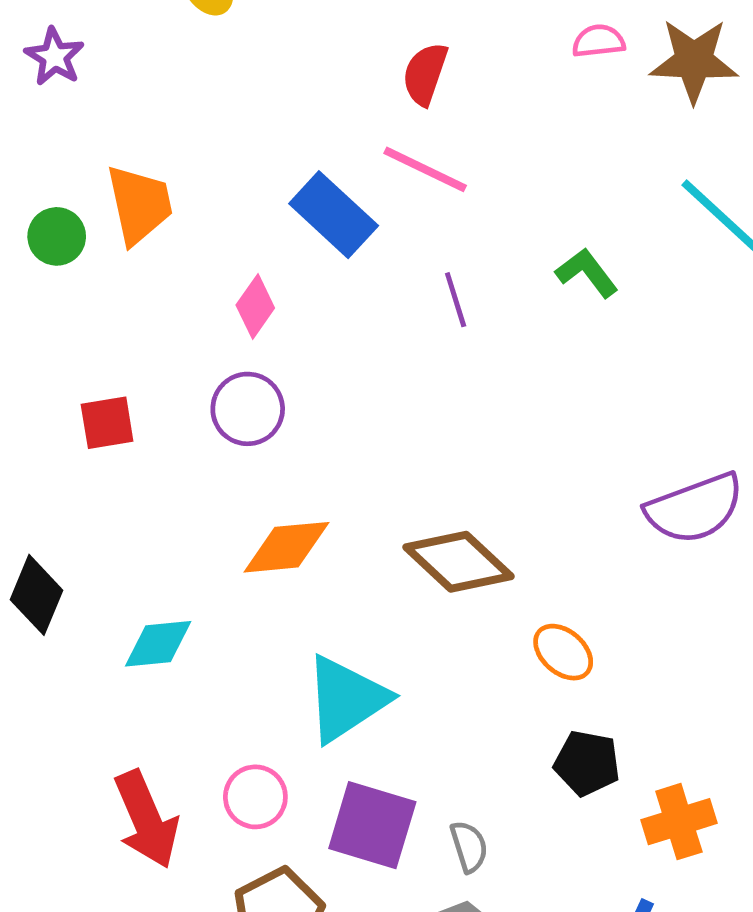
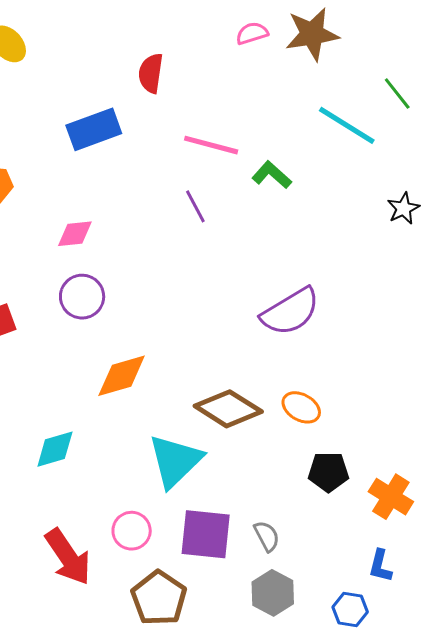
pink line: (425, 169) -> (211, 145), moved
blue rectangle: (334, 215) -> (94, 129), moved, turned -52
pink diamond: (255, 307) -> (75, 234), turned 60
purple semicircle: (695, 508) -> (290, 312), moved
brown diamond: (458, 562) -> (228, 409), moved
orange cross: (679, 822) -> (391, 497), turned -30

